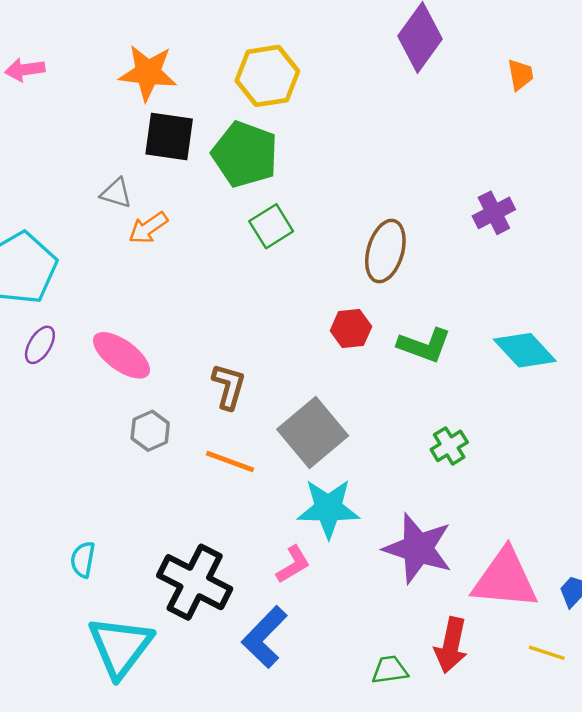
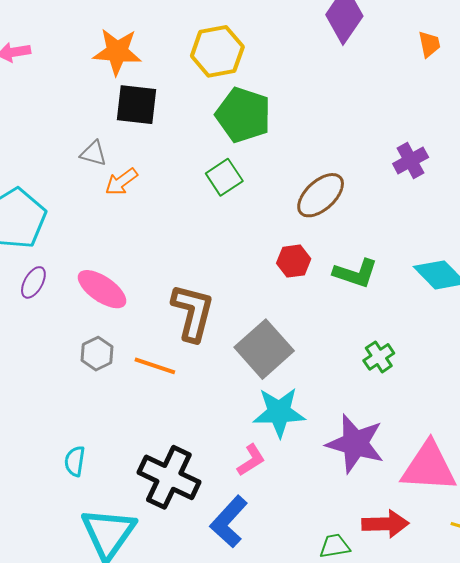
green pentagon: (245, 154) -> (243, 115), moved
brown ellipse: (385, 251) -> (321, 195), turned 33
brown L-shape: (229, 386) -> (193, 312), size x1.5
gray hexagon: (150, 431) -> (97, 354), moved
orange line: (230, 462) -> (155, 366), moved
red arrow: (451, 645) -> (385, 524), turned -102

